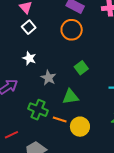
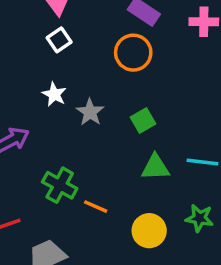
gray star: (48, 78) -> (90, 112), moved
green triangle: (70, 97) -> (155, 167), moved
yellow circle: (80, 127) -> (149, 231), moved

